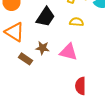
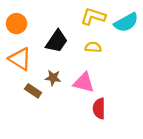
red semicircle: (80, 86) -> (99, 108), moved

